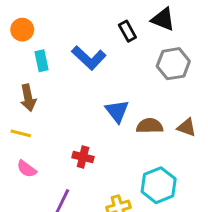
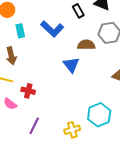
brown semicircle: (150, 126) -> (86, 45), moved
red cross: (83, 157) -> (28, 91), moved

